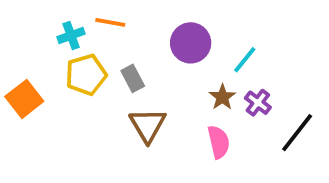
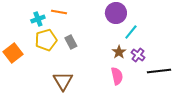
purple circle: (191, 43) -> (116, 13), moved
brown triangle: (148, 125) -> (63, 81), moved
black line: (297, 133) -> (159, 71), turned 45

